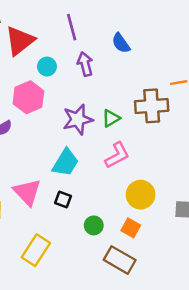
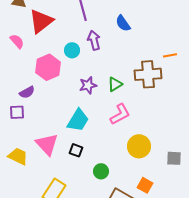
cyan circle: (47, 67) -> (72, 50), moved
purple star: (78, 119) -> (88, 85), size x0.7
orange square: (131, 228) -> (145, 185), moved

